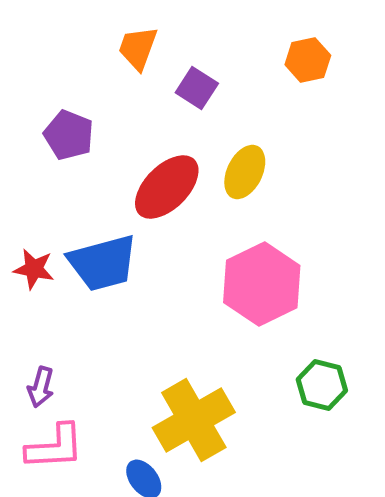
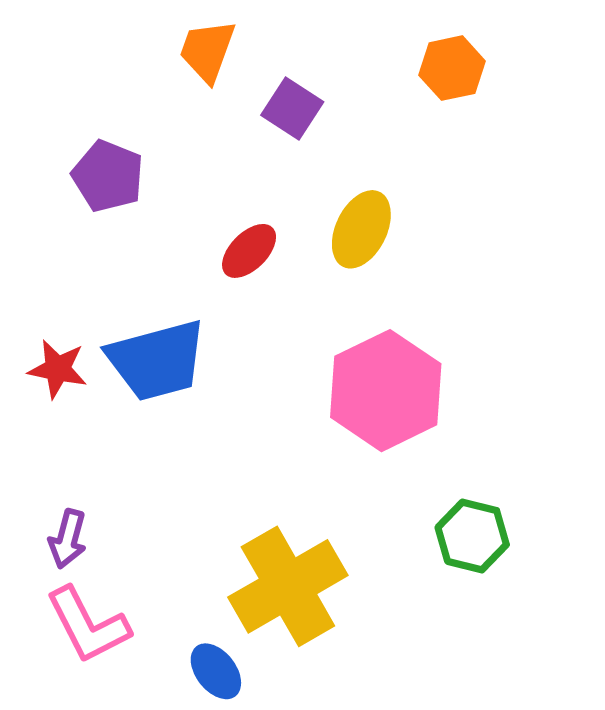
red ellipse: (167, 187) -> (249, 251), size x0.6
pink L-shape: (55, 447) -> (88, 625), turned 66

